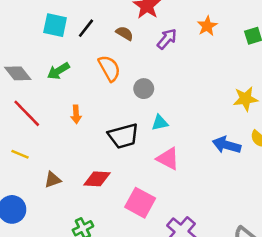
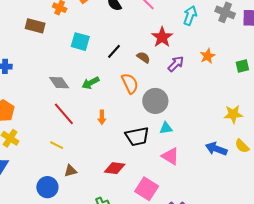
cyan square: (55, 25) -> (80, 42), moved
gray circle: (144, 89) -> (155, 101), size x1.6
brown triangle: (53, 180) -> (71, 171), moved

